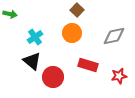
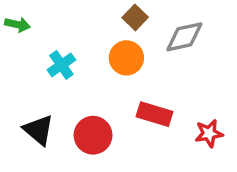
gray diamond: (114, 36) -> (184, 37), moved
black triangle: (32, 61) -> (39, 130), moved

